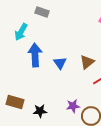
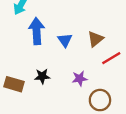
purple star: (73, 106) -> (80, 79), moved
black star: (40, 111) -> (42, 76), moved

